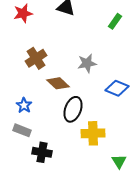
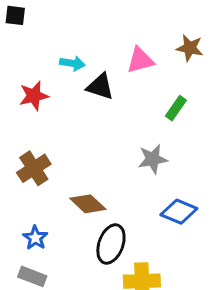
brown cross: (36, 58) -> (34, 168), moved
gray star: (87, 63) -> (153, 159), moved

